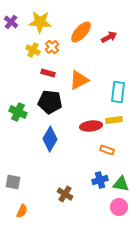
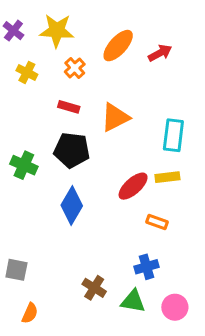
yellow cross: (33, 50) -> (27, 72), moved
red ellipse: (91, 126) -> (133, 186), turned -35
green triangle: (121, 184) -> (133, 301), moved

